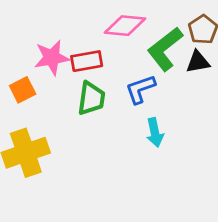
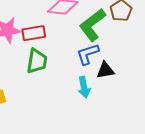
black triangle: (198, 62) -> (105, 70), moved
blue L-shape: (140, 89) -> (88, 54), moved

